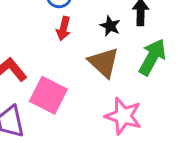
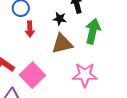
brown triangle: (104, 62) -> (62, 44), turned -40
pink square: (48, 95) -> (32, 75), turned 35

